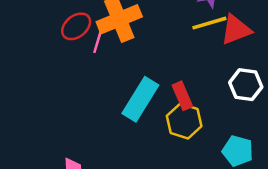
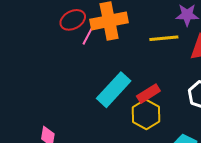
yellow line: (209, 23) -> (164, 38), moved
red rectangle: (182, 96) -> (148, 94), turned 70

